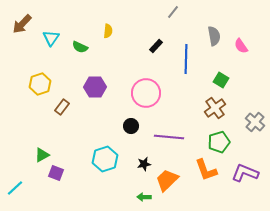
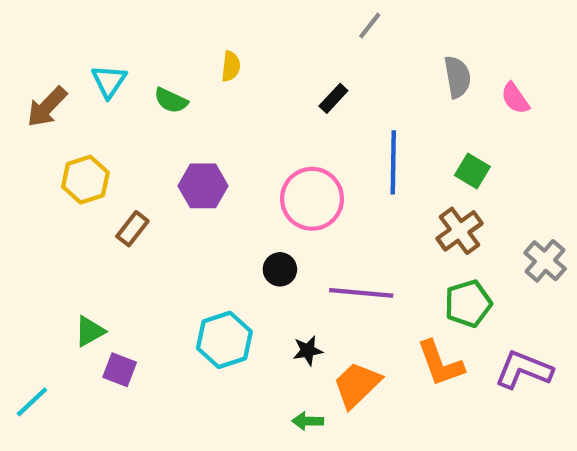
brown arrow: (22, 24) -> (47, 107), moved
blue line: (186, 59) -> (393, 162), moved

